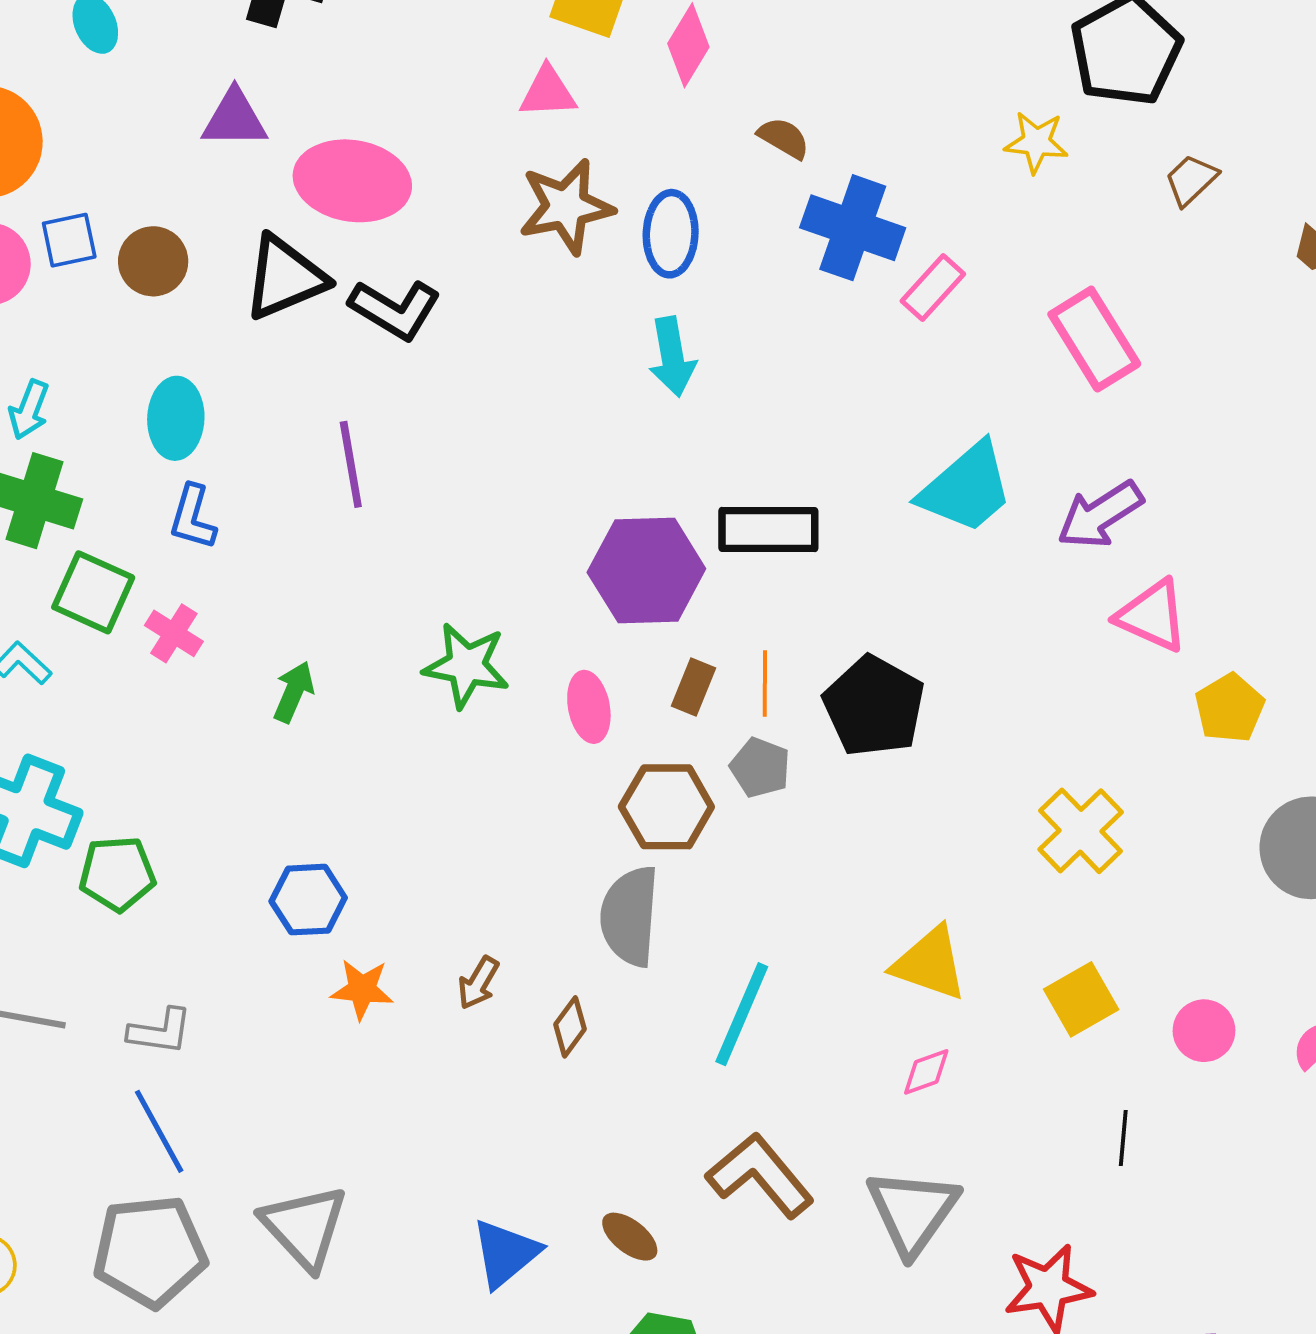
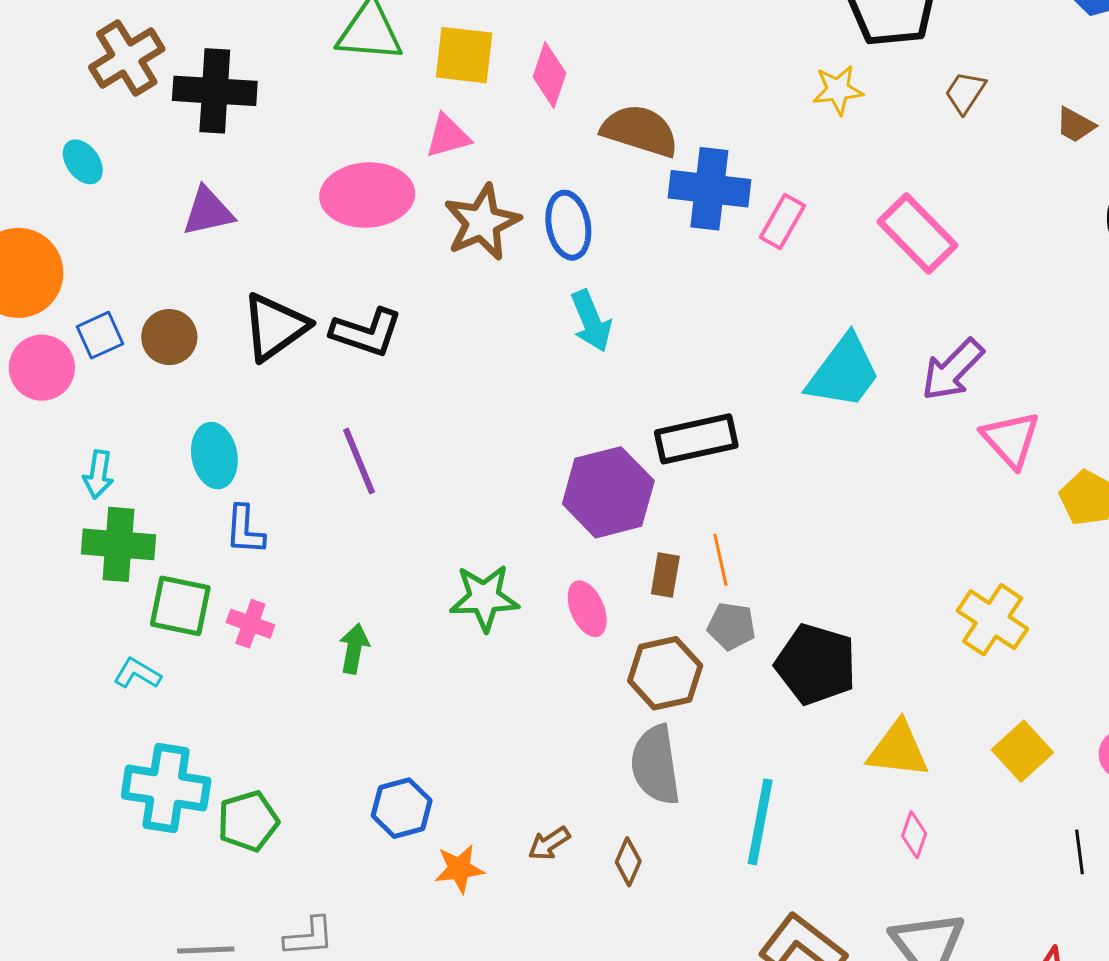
brown semicircle: (784, 138) -> (640, 131), size x1.8
pink ellipse: (352, 181) -> (367, 195), moved
pink triangle: (1152, 616) -> (1011, 439), turned 36
black pentagon: (874, 706) -> (816, 664), moved
brown arrow: (478, 983) -> (549, 843), turned 39
pink diamond: (926, 1072) -> (914, 835), turned -39

